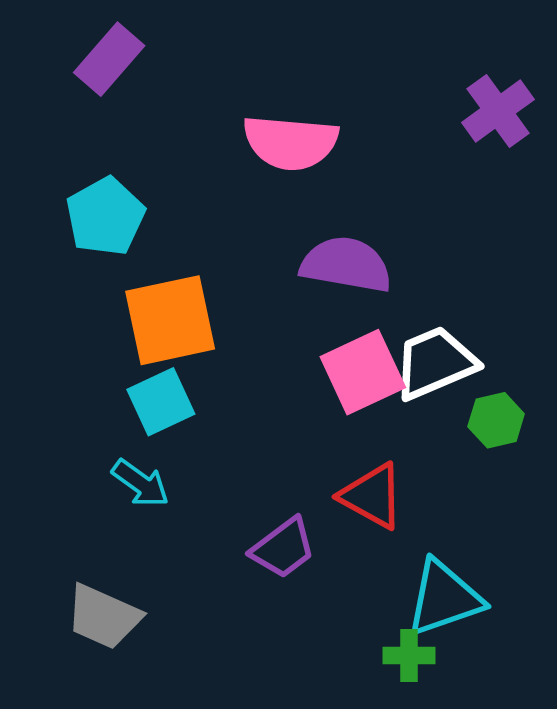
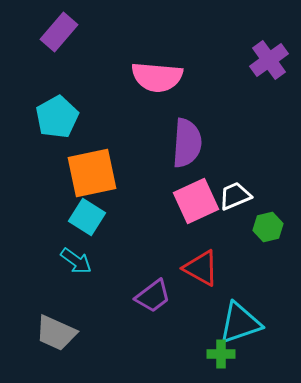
purple semicircle: (346, 265) -> (187, 143), turned 84
white trapezoid: (435, 363) -> (235, 196), size x0.7
cyan square: (161, 402) -> (87, 217), turned -33

